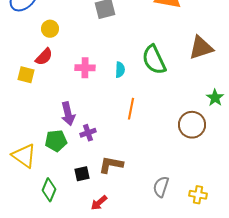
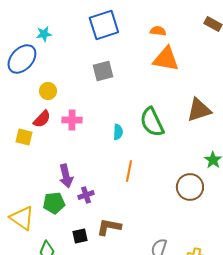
pink cross: (85, 68) -> (72, 120), moved

